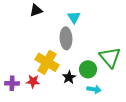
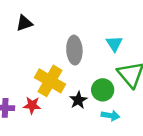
black triangle: (36, 10) -> (24, 23), moved
cyan triangle: (74, 17) -> (114, 44), moved

